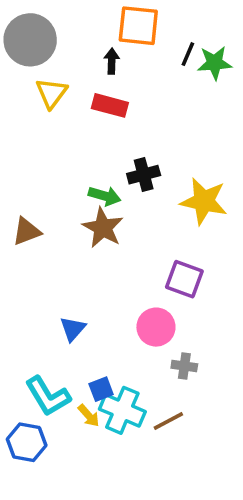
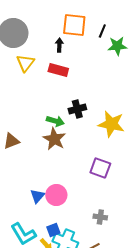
black line: (188, 54) -> (102, 31), moved
pink circle: (156, 327) -> (56, 195), moved

